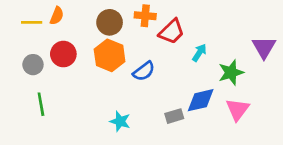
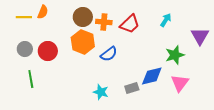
orange cross: (145, 16) -> (104, 22), moved
cyan arrow: (199, 53) -> (166, 20), moved
red circle: (63, 54) -> (48, 51), moved
cyan star: (120, 121) -> (101, 92), moved

